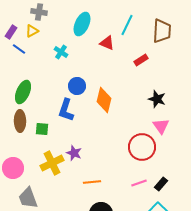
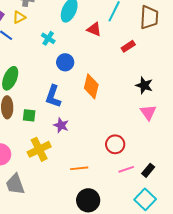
blue circle: (77, 86) -> (65, 62), moved
red circle: (142, 147) -> (115, 144), moved, size x0.7
purple star: (74, 153) -> (61, 125), moved

